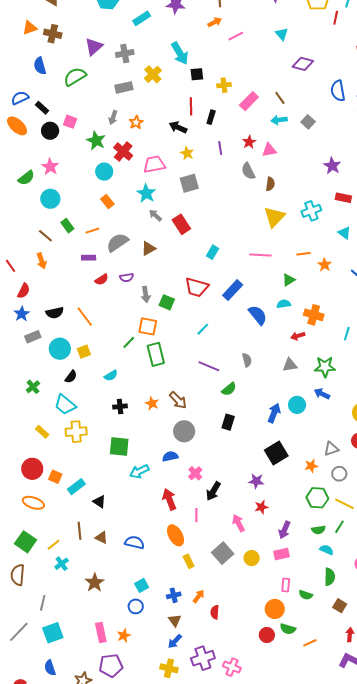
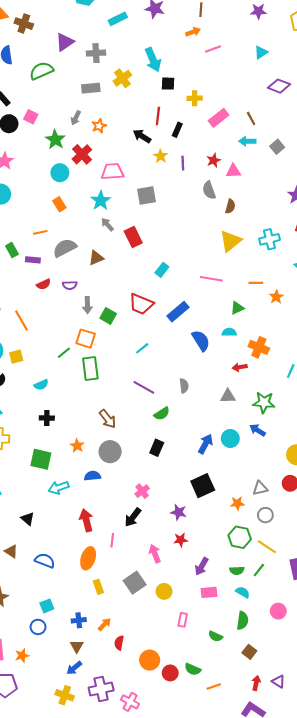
cyan triangle: (282, 34) -> (261, 52), turned 32
yellow star: (187, 153) -> (161, 156), moved
green rectangle: (67, 226) -> (12, 250), moved
orange star: (152, 403) -> (77, 446), moved
pink cross: (195, 473) -> (142, 491), moved
black triangle: (99, 502) -> (28, 519), moved
orange ellipse: (175, 535) -> (88, 558), turned 40
pink rectangle: (282, 554) -> (209, 592), moved
pink rectangle: (286, 585) -> (183, 620), moved
orange circle: (275, 609) -> (150, 660), moved

